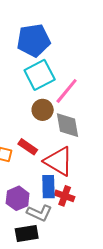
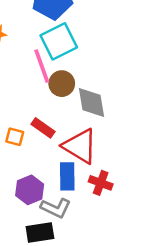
pink line: (67, 91) -> (42, 66), moved, turned -60
red cross: (65, 196) -> (101, 183), moved

